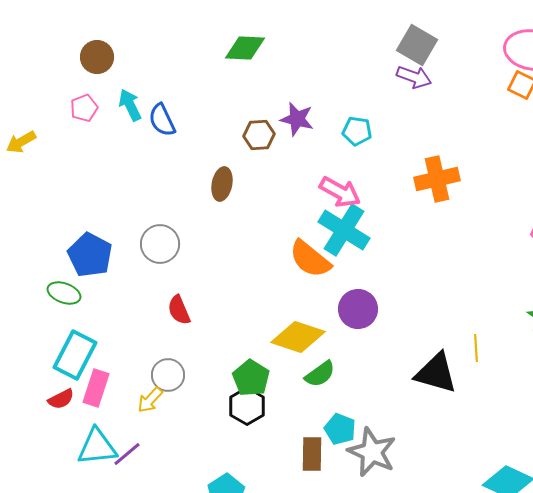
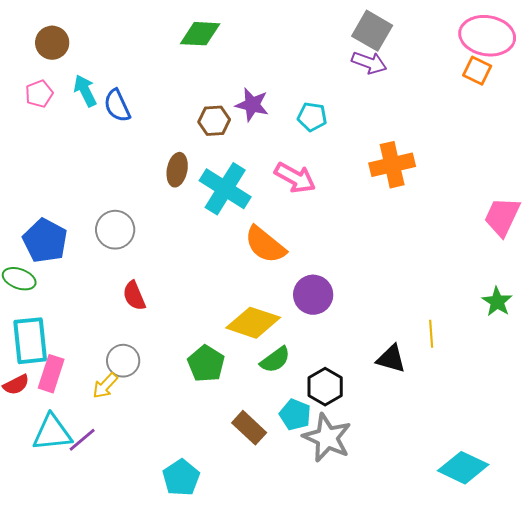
cyan cross: (344, 230) -> (225, 189), moved
cyan rectangle: (75, 355) -> (30, 341), turned -33
black triangle: (436, 373) -> (391, 359), size x0.7
black hexagon: (247, 406) -> (325, 387), moved
brown rectangle: (312, 454) -> (249, 428), moved, turned -48

